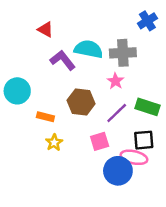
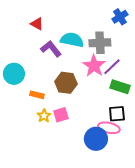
pink star: (116, 81) -> (94, 66), size x1.6
purple line: (117, 113) -> (112, 67), moved
pink square: (100, 141) -> (61, 115), moved

